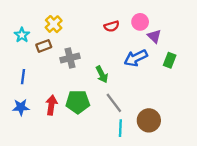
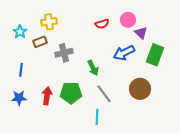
yellow cross: (54, 24) -> (49, 22), turned 35
green rectangle: (170, 60) -> (155, 55), size x1.5
brown circle: (149, 120) -> (140, 89), moved
cyan line: (120, 128) -> (97, 117), moved

